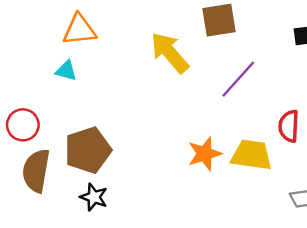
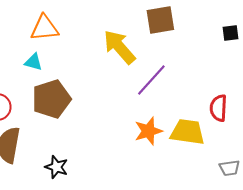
purple line: (238, 79) -> (151, 80), moved
brown pentagon: (88, 150) -> (51, 99), moved

